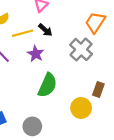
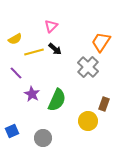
purple star: (36, 54) -> (32, 94), moved

